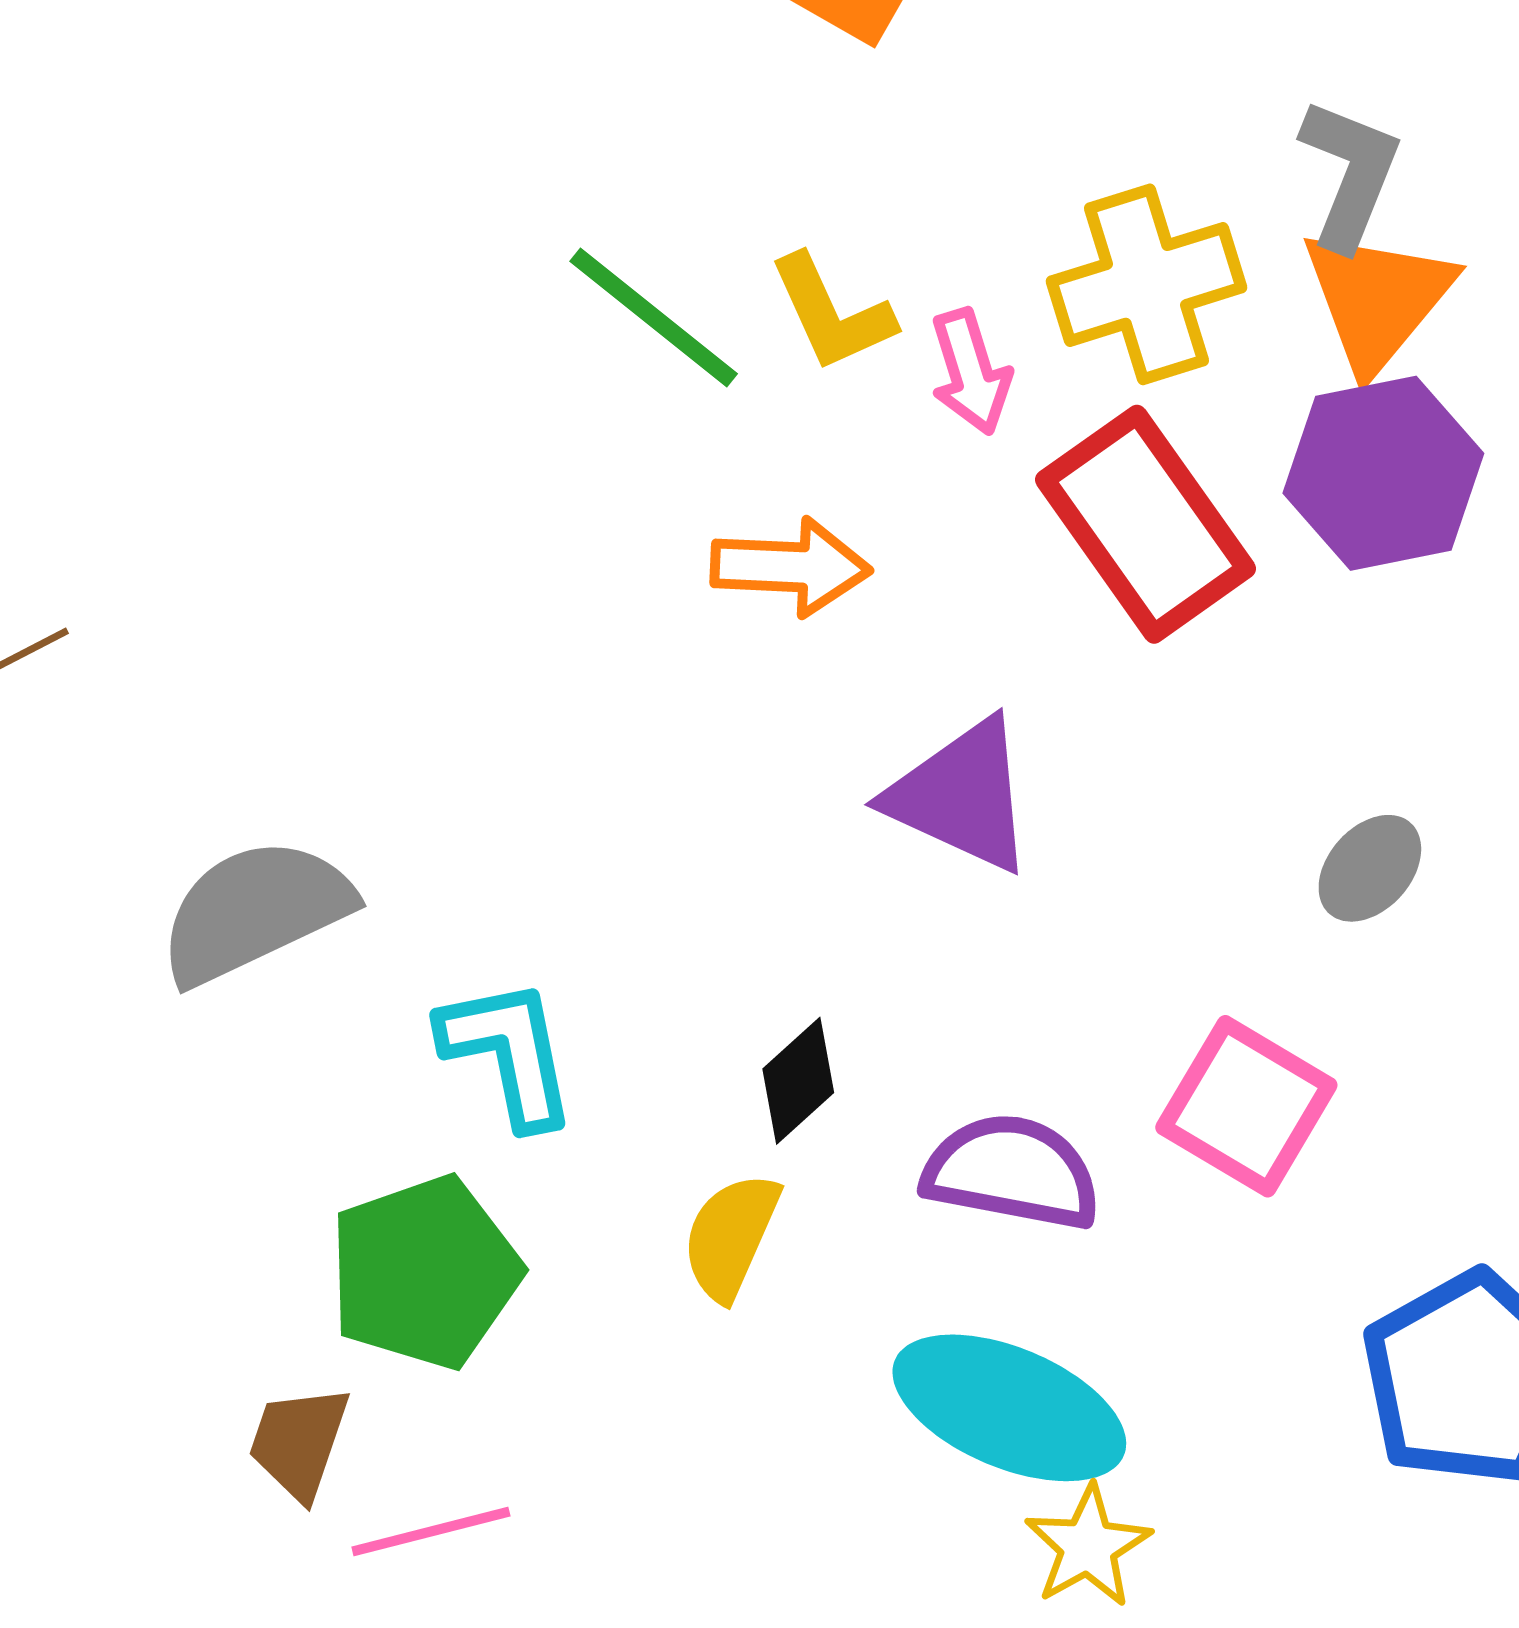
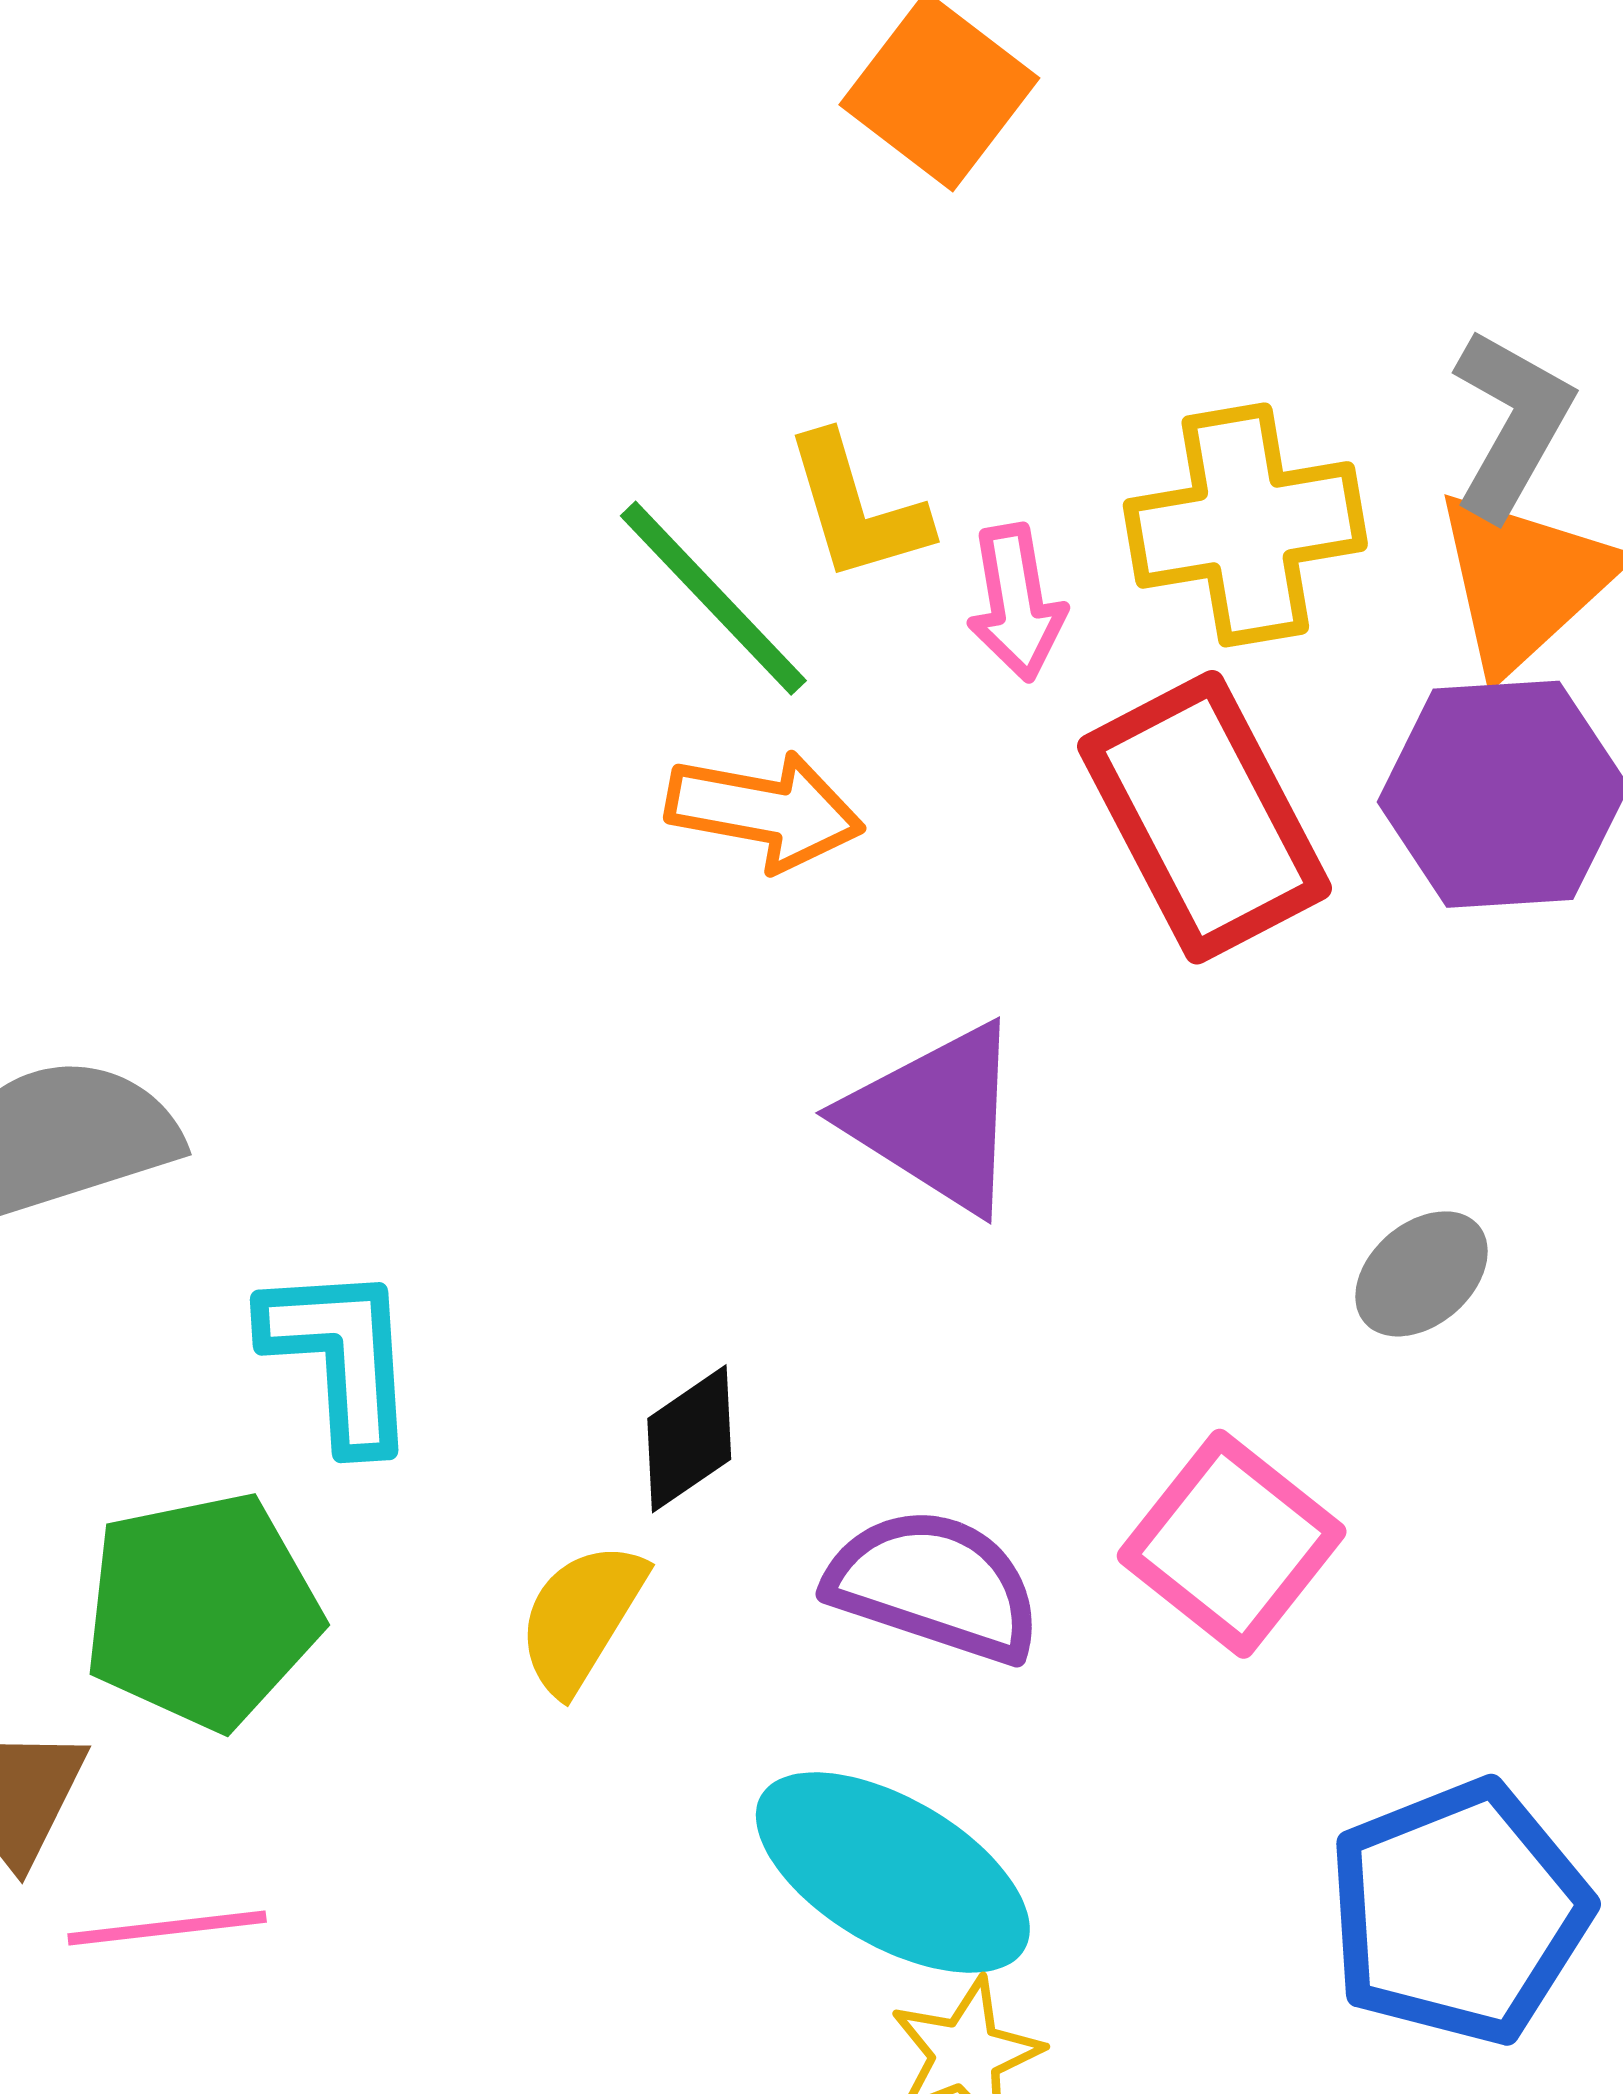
green line: (654, 317) -> (713, 598), moved

